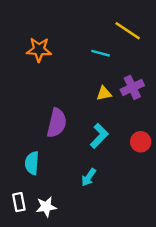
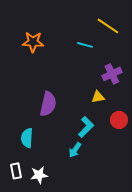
yellow triangle: (104, 93) -> (98, 97), moved
cyan L-shape: (99, 136) -> (86, 127), moved

